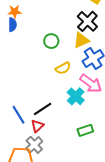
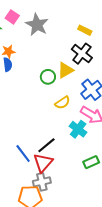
yellow triangle: (81, 40) -> (65, 70), moved
red triangle: (37, 126) -> (43, 163), size x1.5
gray cross: (34, 145) -> (42, 182), turned 36

